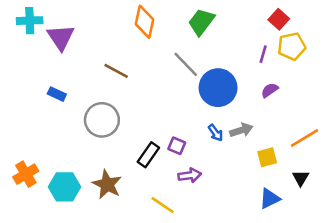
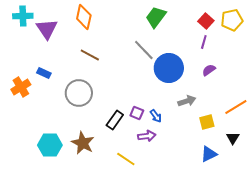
red square: (279, 19) -> (206, 21), moved
orange diamond: (144, 22) -> (84, 17), moved
yellow pentagon: (292, 46) -> (232, 20), moved
blue arrow: (215, 133) -> (156, 116), moved
orange cross: (26, 174) -> (21, 87), moved

